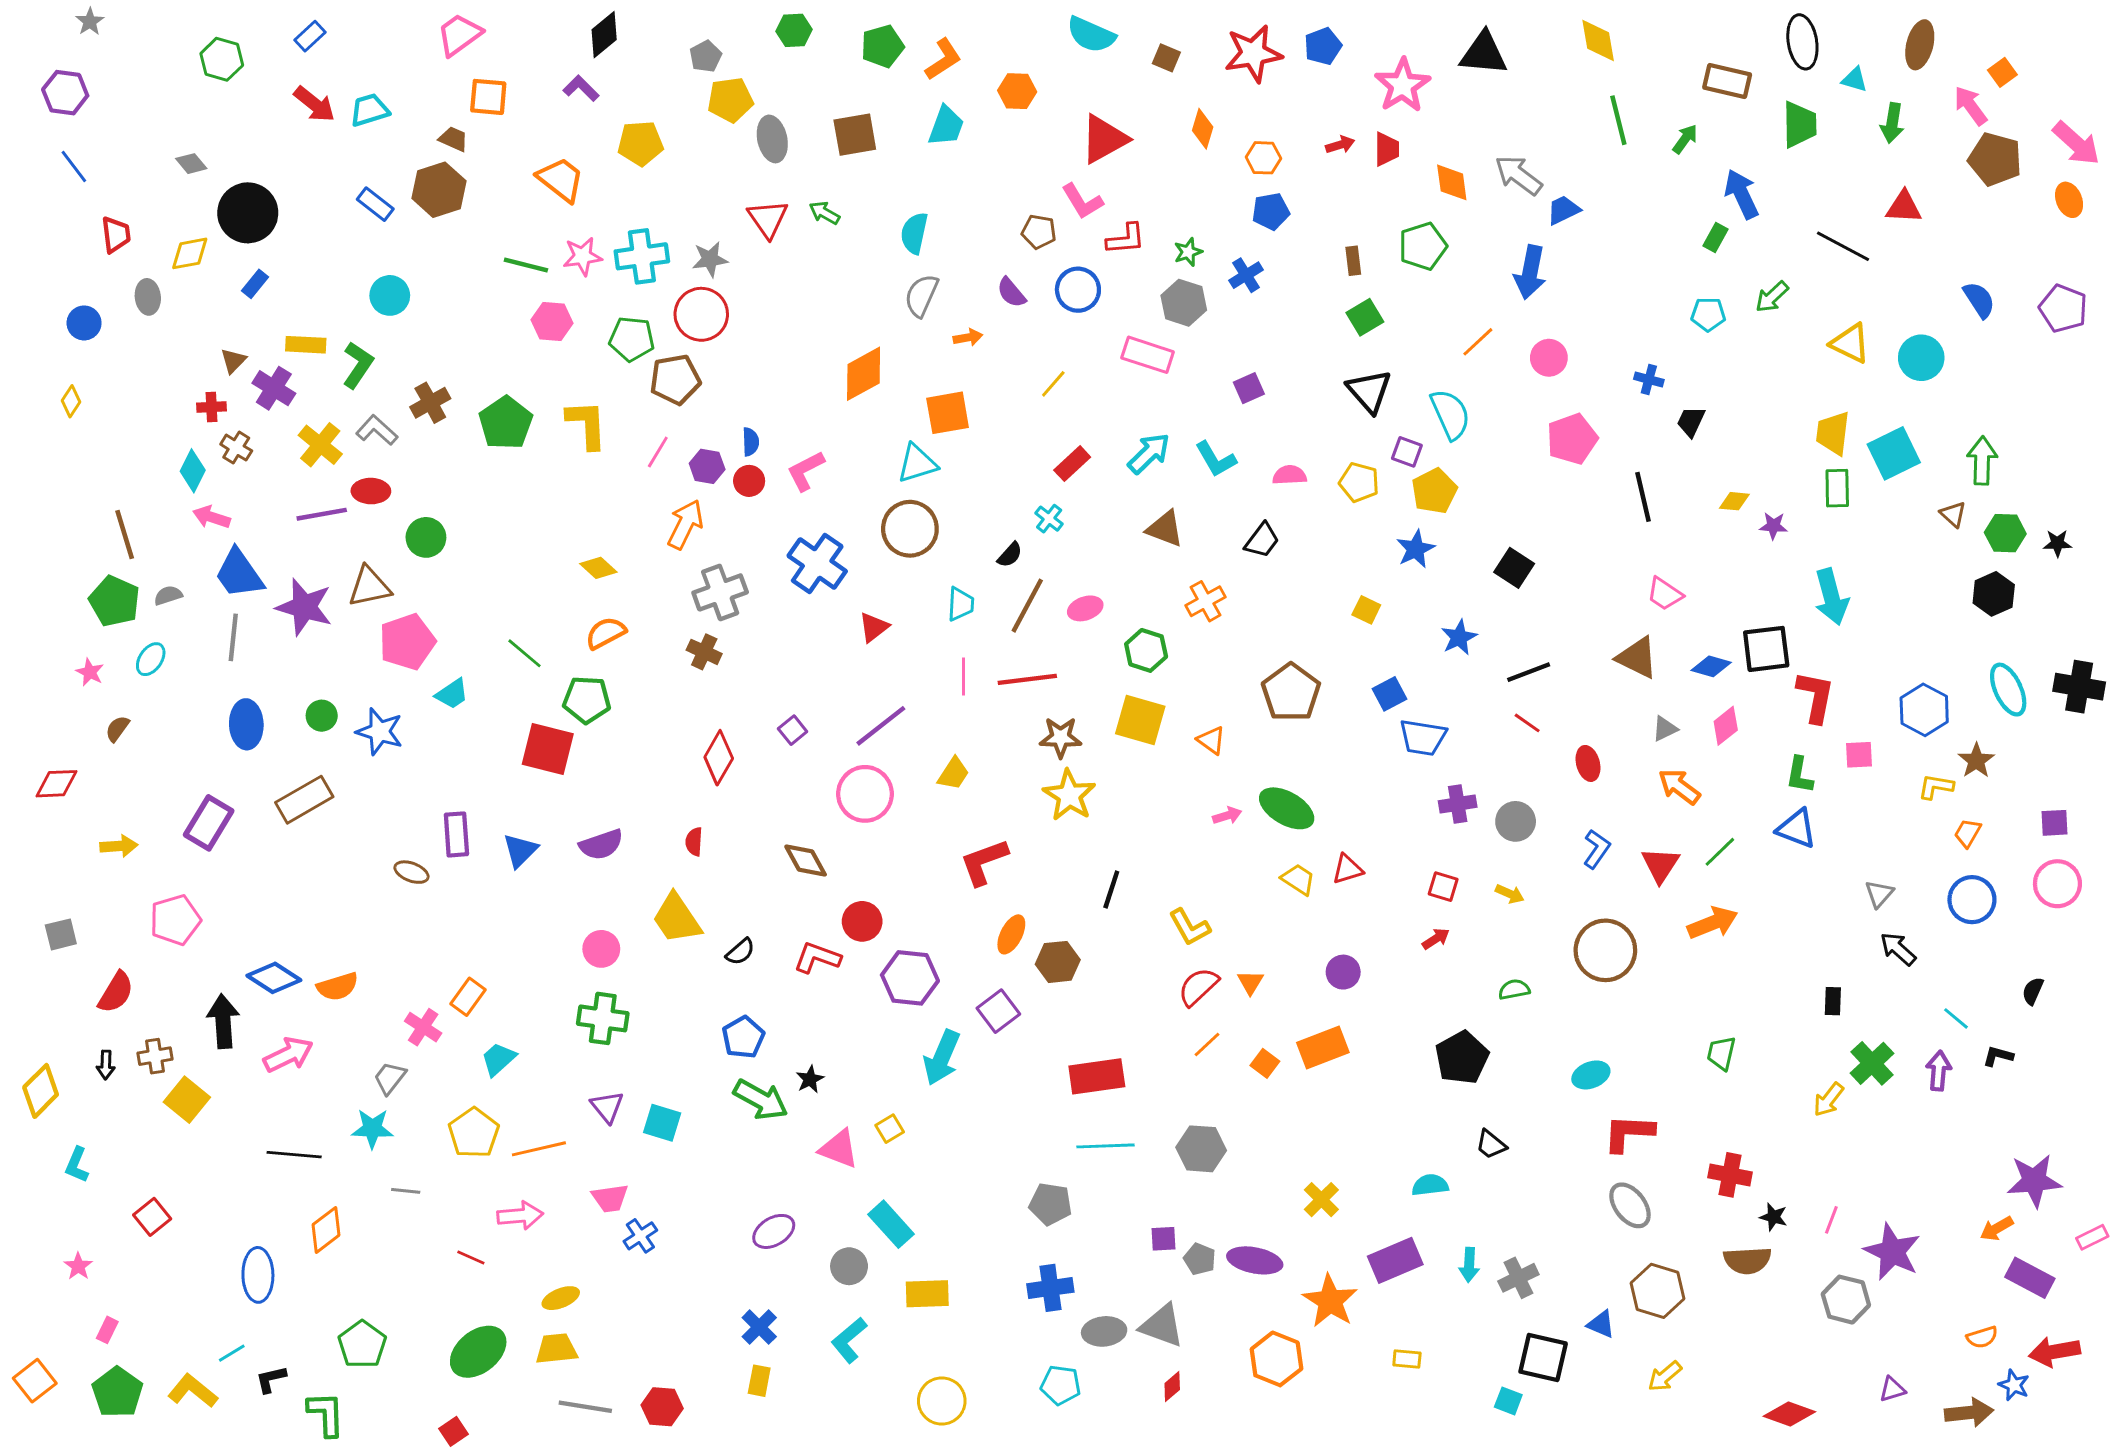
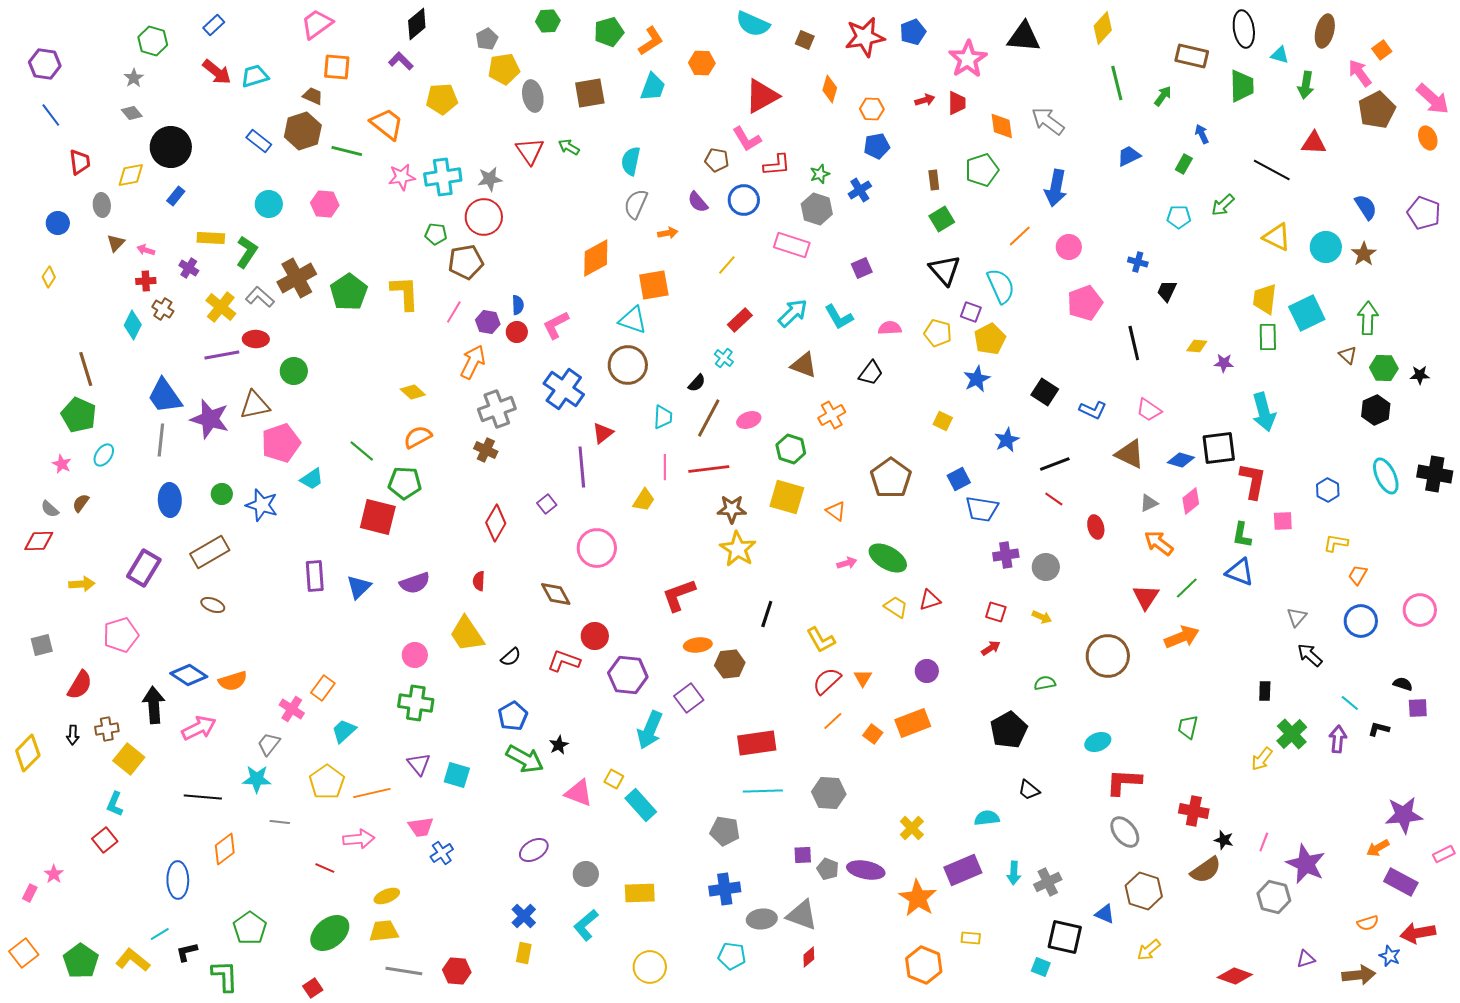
gray star: (90, 22) -> (134, 78), moved
yellow diamond: (1598, 40) -> (1103, 28), turned 52
brown pentagon: (1995, 159) -> (1377, 110), turned 30
blue arrow: (1742, 194) -> (1202, 134), size x0.6
blue trapezoid: (1563, 210) -> (1129, 156), moved
green line: (526, 265) -> (347, 151), moved
pink hexagon: (552, 322) -> (325, 204), moved
green pentagon: (632, 339) -> (436, 234), size x0.7
brown triangle: (233, 361) -> (116, 243), moved
purple cross: (274, 388) -> (189, 268), size x0.7
brown cross: (430, 403) -> (297, 278), size x1.4
cyan triangle: (917, 464) -> (633, 320), turned 36
pink arrow: (212, 517) -> (146, 250), moved, size x0.7
gray semicircle: (168, 595) -> (50, 509), moved, turned -120
blue hexagon: (1924, 710) -> (1328, 490), size x0.7
purple line: (881, 726) -> (582, 467), moved, turned -57
brown star: (1976, 761) -> (1364, 254), moved
yellow trapezoid: (953, 774) -> (644, 500), moved
purple square: (2055, 823) -> (1418, 708), moved
blue L-shape: (1597, 849) -> (1093, 410), moved, turned 80
brown ellipse: (411, 872) -> (213, 605), moved
orange ellipse: (1011, 934) -> (698, 645), turned 56
black semicircle: (2033, 991) -> (1403, 684), turned 84
yellow square: (890, 1129) -> (614, 779), turned -30
cyan L-shape: (77, 1165) -> (115, 804), moved
cyan rectangle: (891, 1224) -> (641, 805), moved
brown semicircle: (1747, 1260) -> (1206, 870), turned -32
pink rectangle: (107, 1330) -> (30, 893), moved
orange hexagon: (1276, 1359) -> (924, 965), moved

